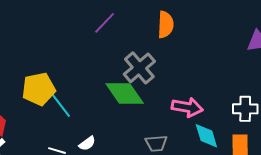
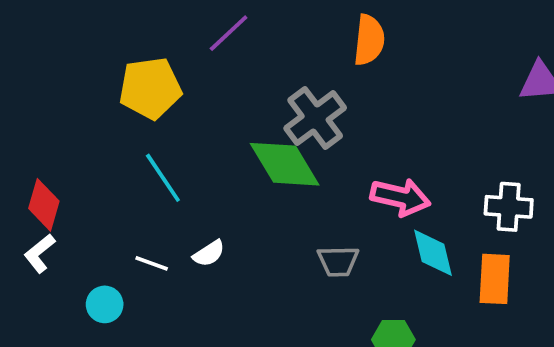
purple line: (105, 23) -> (229, 33), moved
yellow pentagon: (39, 89) -> (150, 88), moved

